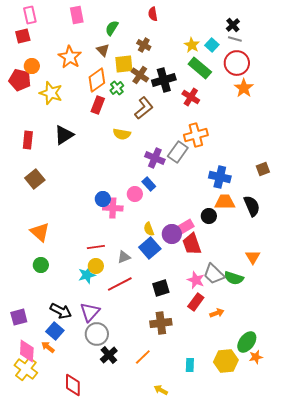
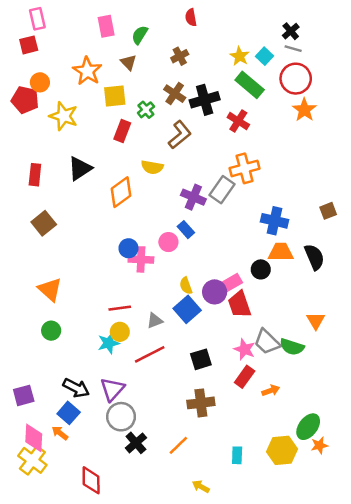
pink rectangle: (77, 15) -> (106, 26), moved
brown cross: (144, 45) -> (180, 56), turned 32
yellow square: (124, 64) -> (115, 96), moved
orange diamond: (97, 80) -> (121, 192), moved

